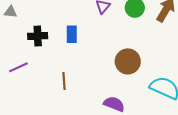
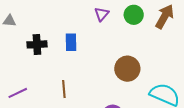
purple line: (18, 67) -> (18, 93), moved

